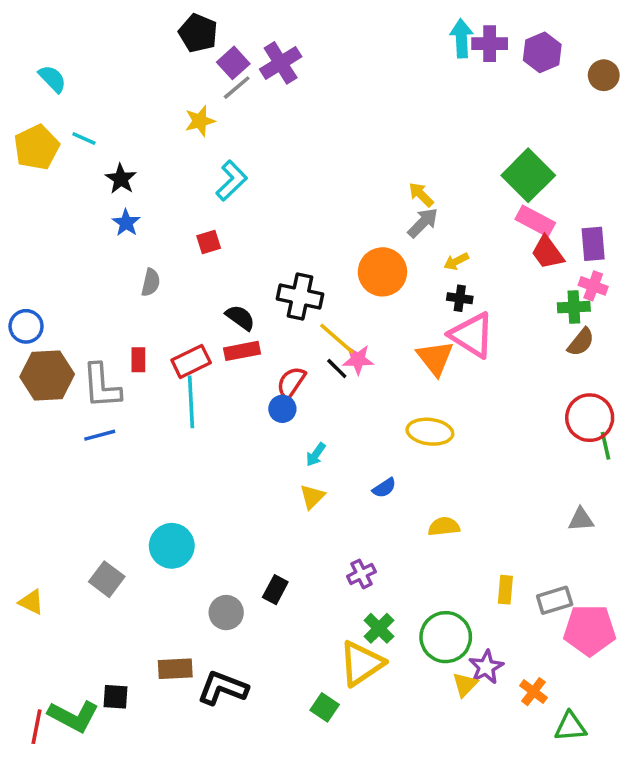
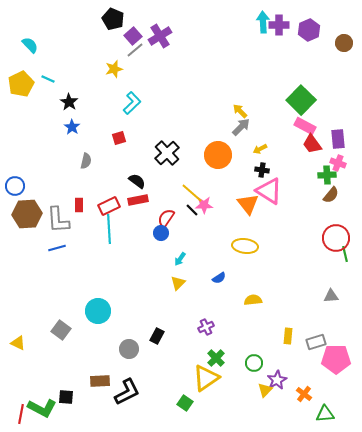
black cross: (300, 296) -> (167, 153), moved, turned 35
green circle: (446, 637) -> (254, 363), size x0.6
black L-shape: (223, 688) -> (127, 392), turned 132

